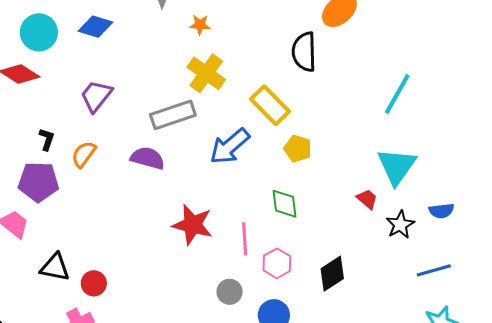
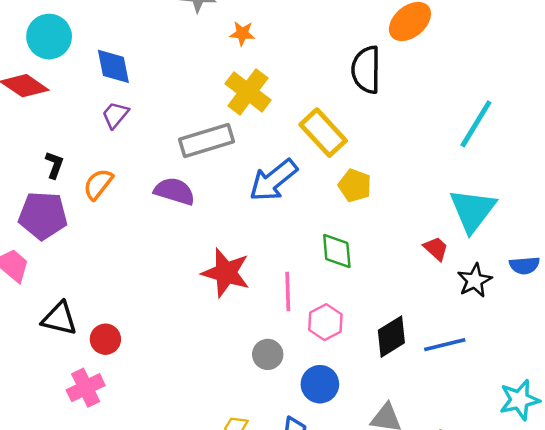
blue diamond: (95, 27) -> (113, 66), moved, turned 60
purple trapezoid: (96, 96) -> (115, 115), size x0.7
blue line: (434, 270) -> (445, 345), moved

